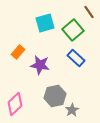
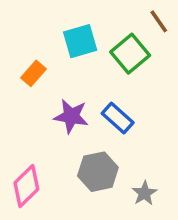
orange rectangle: (18, 52) -> (34, 73), moved
blue rectangle: (76, 58) -> (118, 118), moved
gray star: (72, 110) -> (144, 193), moved

